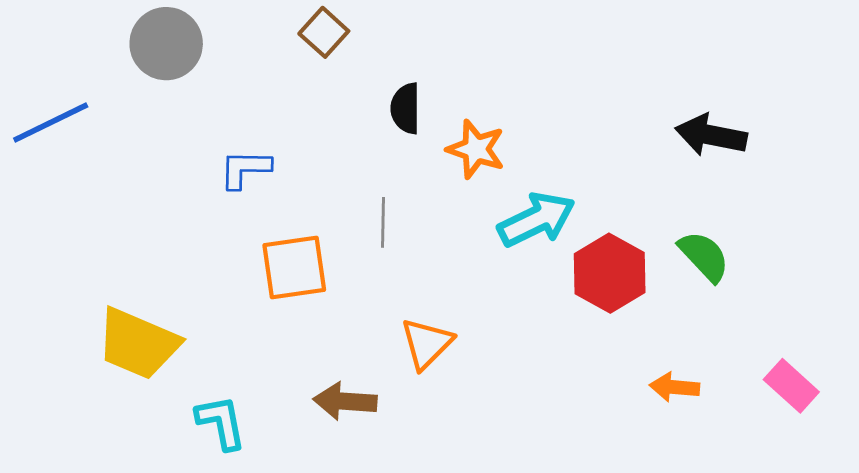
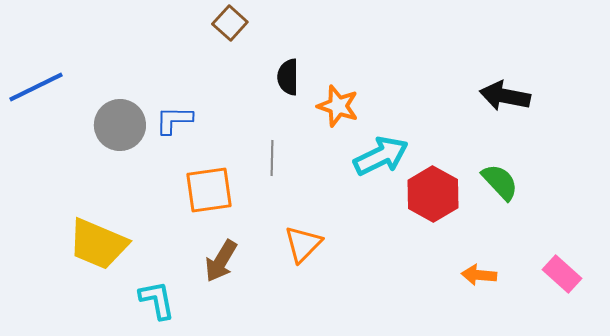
gray circle: (166, 44) -> (120, 125), moved
brown arrow: (345, 401) -> (221, 261), moved, turned -63

